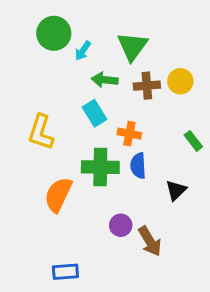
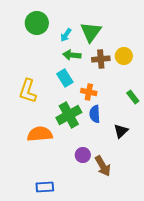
cyan arrow: (83, 51) -> (66, 35), moved
green cross: (100, 167) -> (69, 115), turned -30
orange semicircle: (58, 195) -> (40, 134), turned 60

